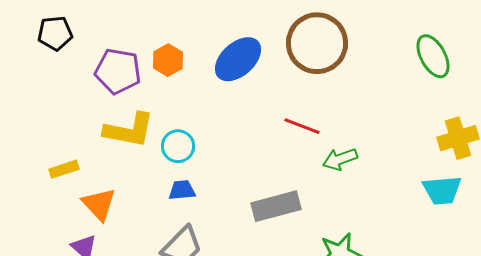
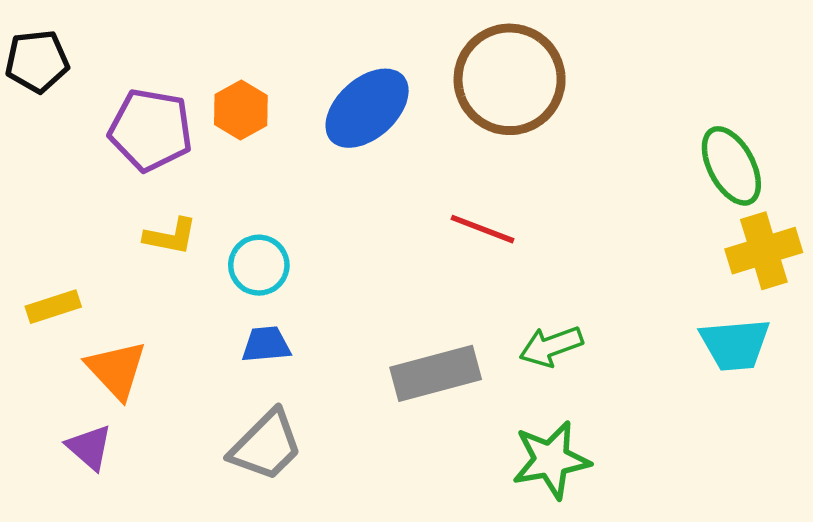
green ellipse: (433, 56) -> (731, 166), moved
yellow L-shape: (129, 130) -> (170, 236), size x0.6
green arrow: (340, 159) -> (551, 346), moved

